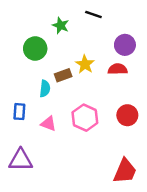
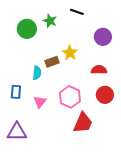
green circle: (35, 49) -> (27, 29), moved
red semicircle: (118, 69) -> (99, 70), moved
pink triangle: (49, 124) -> (40, 102), turned 48
red trapezoid: (125, 171) -> (83, 123), moved

